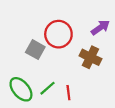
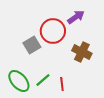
purple arrow: (100, 28) -> (76, 17), moved
gray square: (35, 50) -> (32, 45), turned 30

